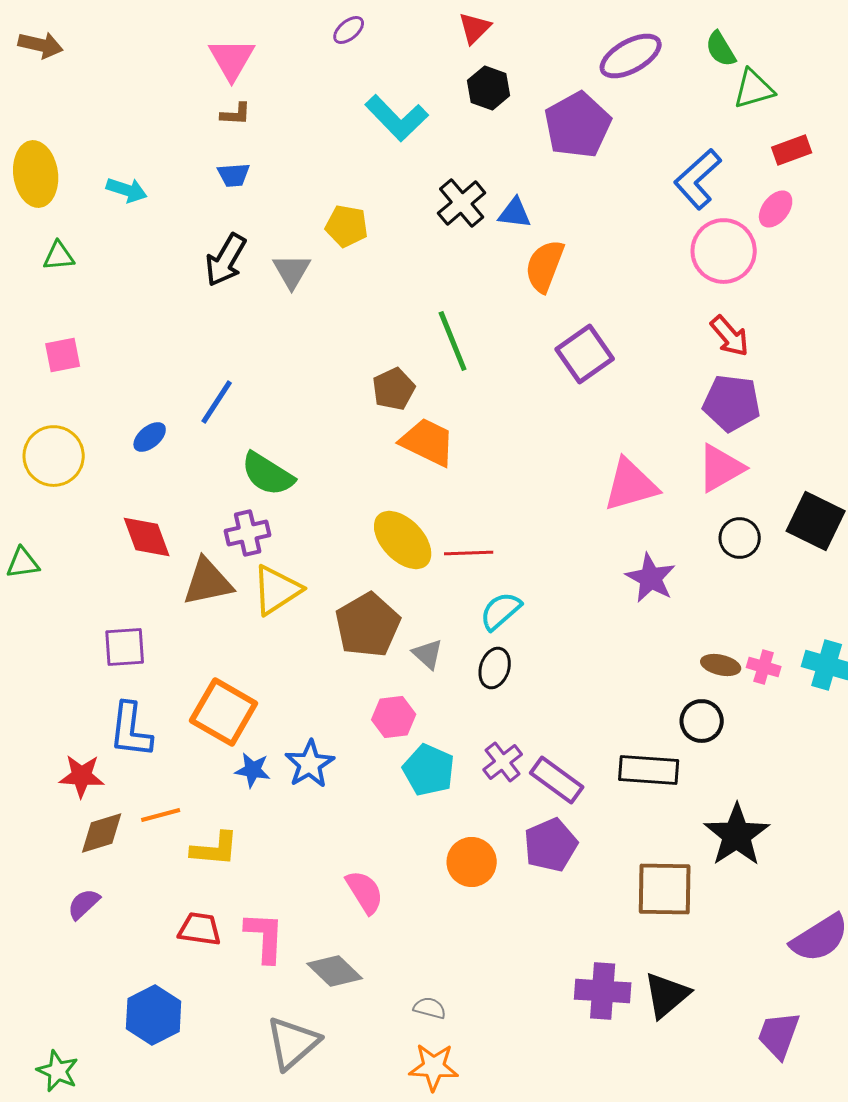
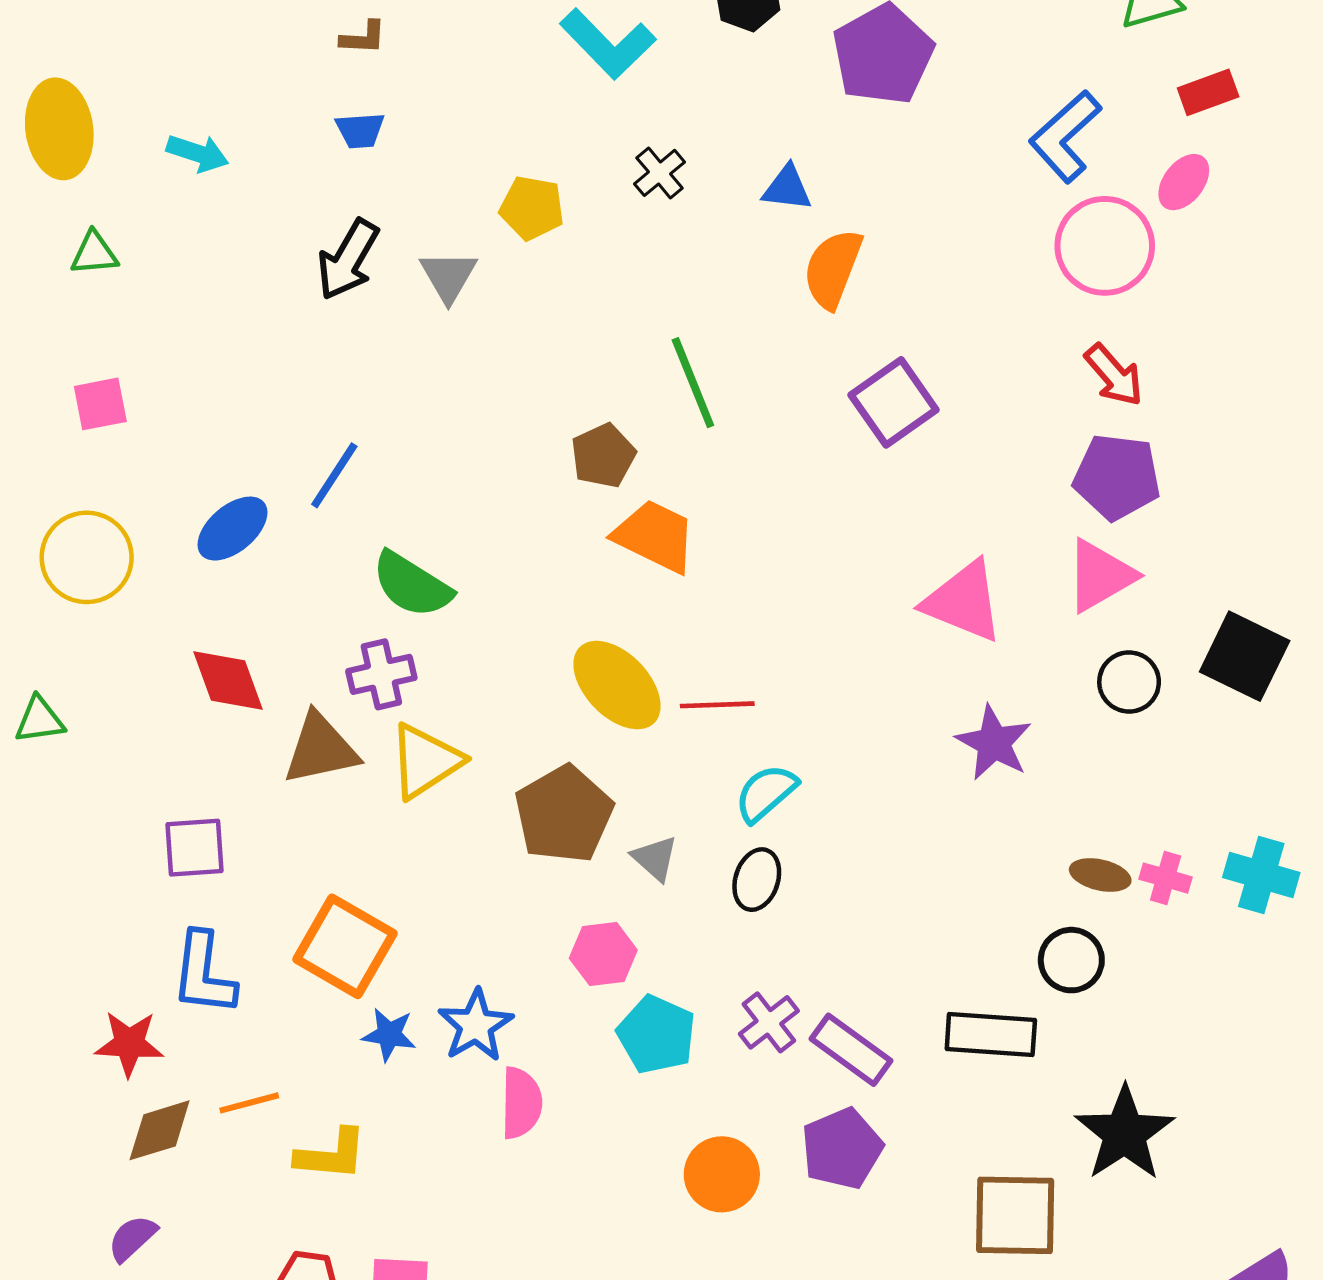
black cross: (462, 203) -> (660, 173), moved, size x0.7
blue ellipse: (150, 437) -> (233, 529), size x1.4
pink triangle: (631, 485) -> (963, 601), turned 38
pink semicircle: (365, 892) -> (521, 1103), moved, turned 33

